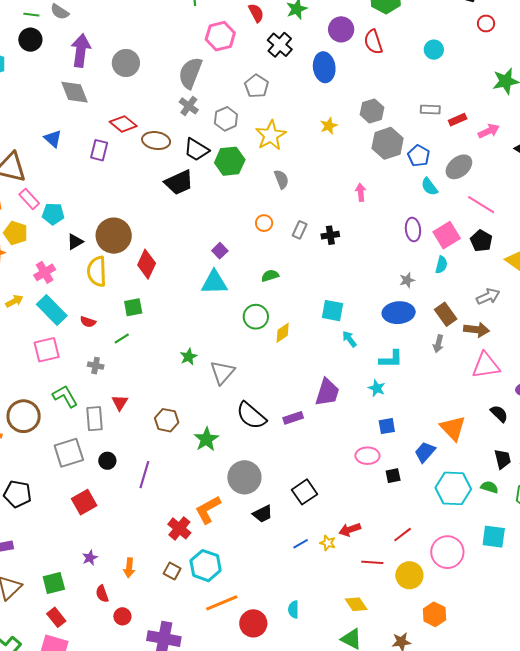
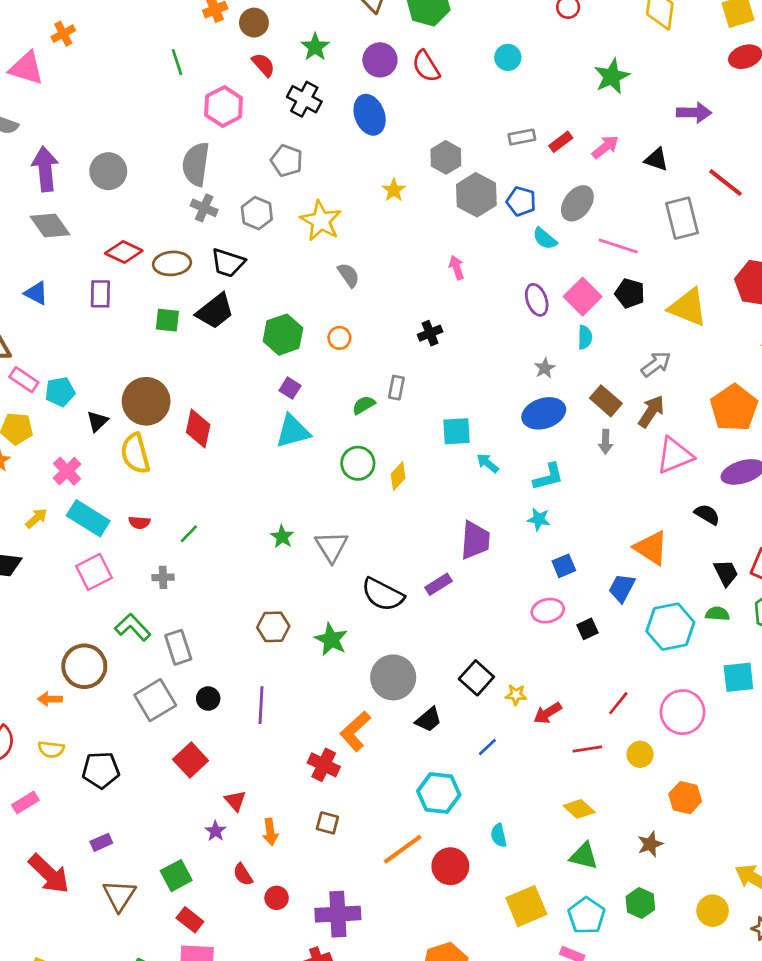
green hexagon: (230, 161) -> (283, 335), moved
gray rectangle: (300, 230) -> (396, 388), moved
green square: (133, 307) -> (167, 320), moved, turned 30
brown arrow: (476, 330) -> (651, 411), turned -50
red triangle: (120, 403) -> (235, 801), moved
yellow star: (328, 543) -> (516, 695), moved
cyan hexagon: (206, 566) -> (439, 793), moved
yellow circle: (409, 575) -> (640, 754), size x0.7

